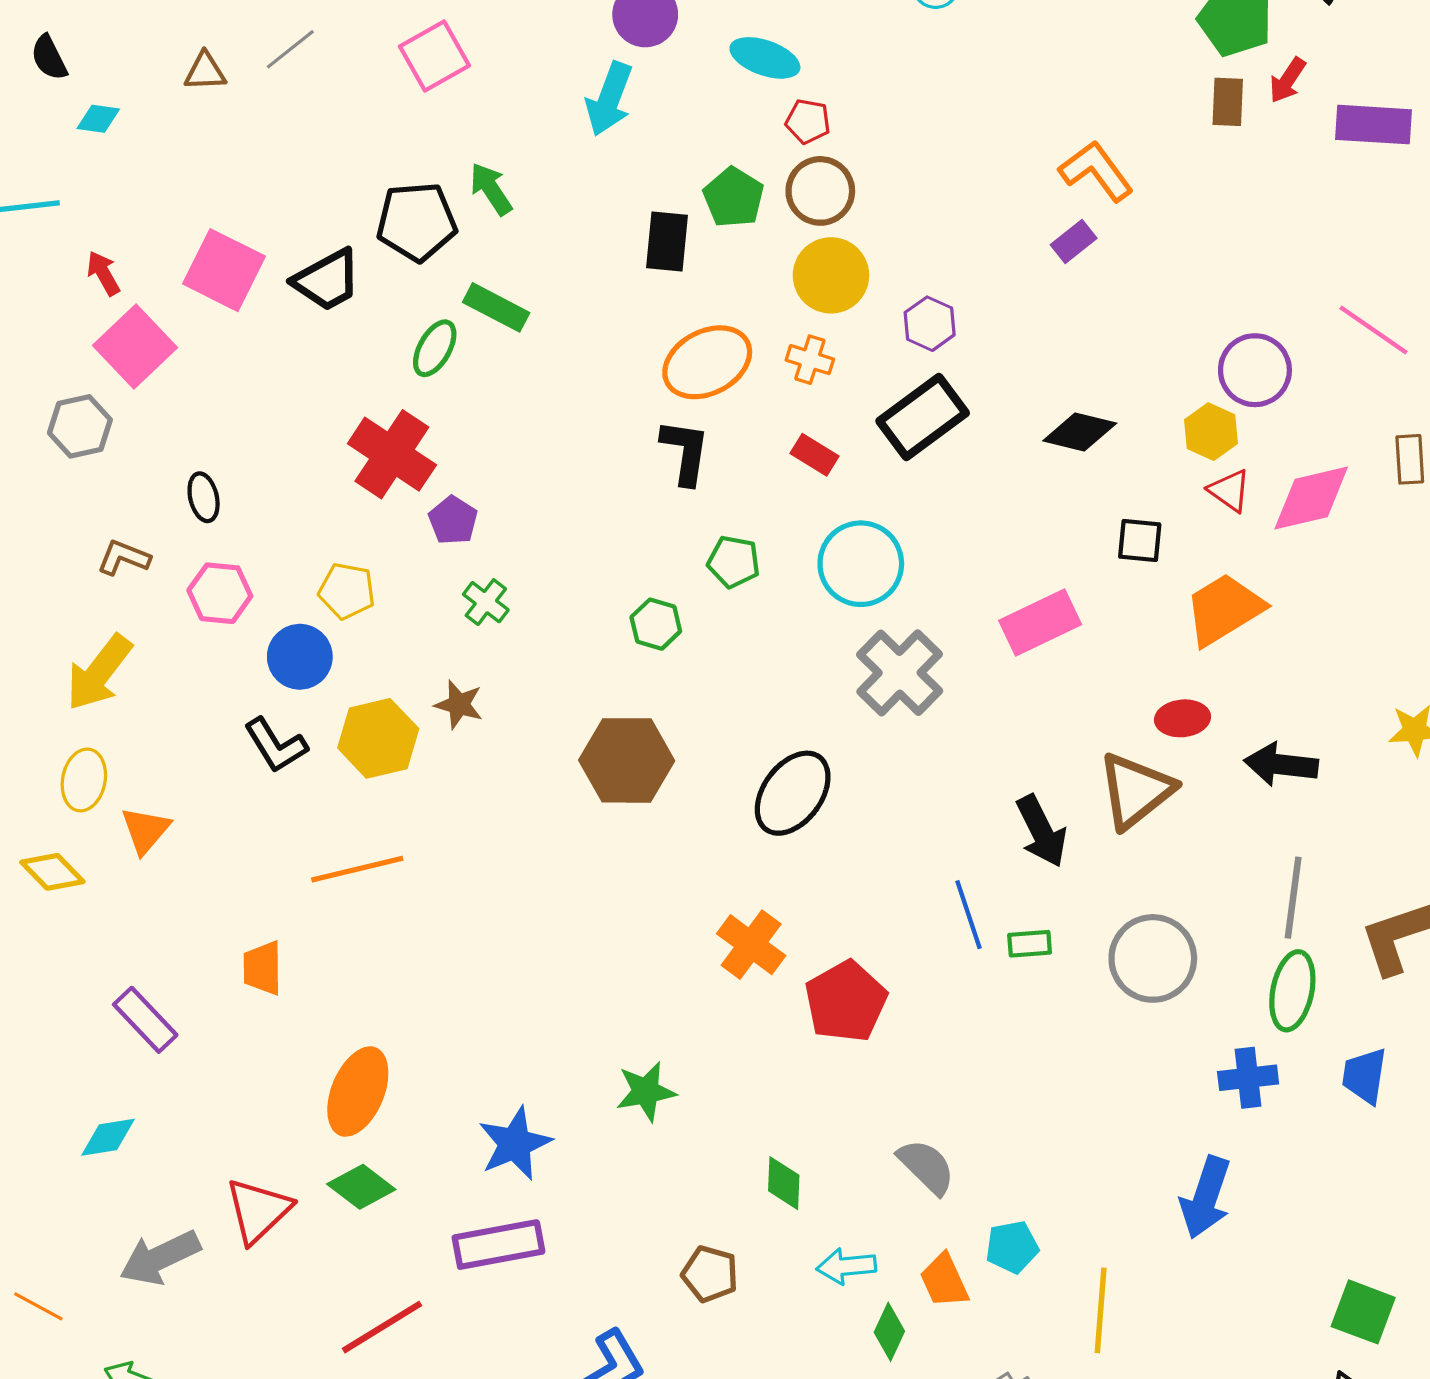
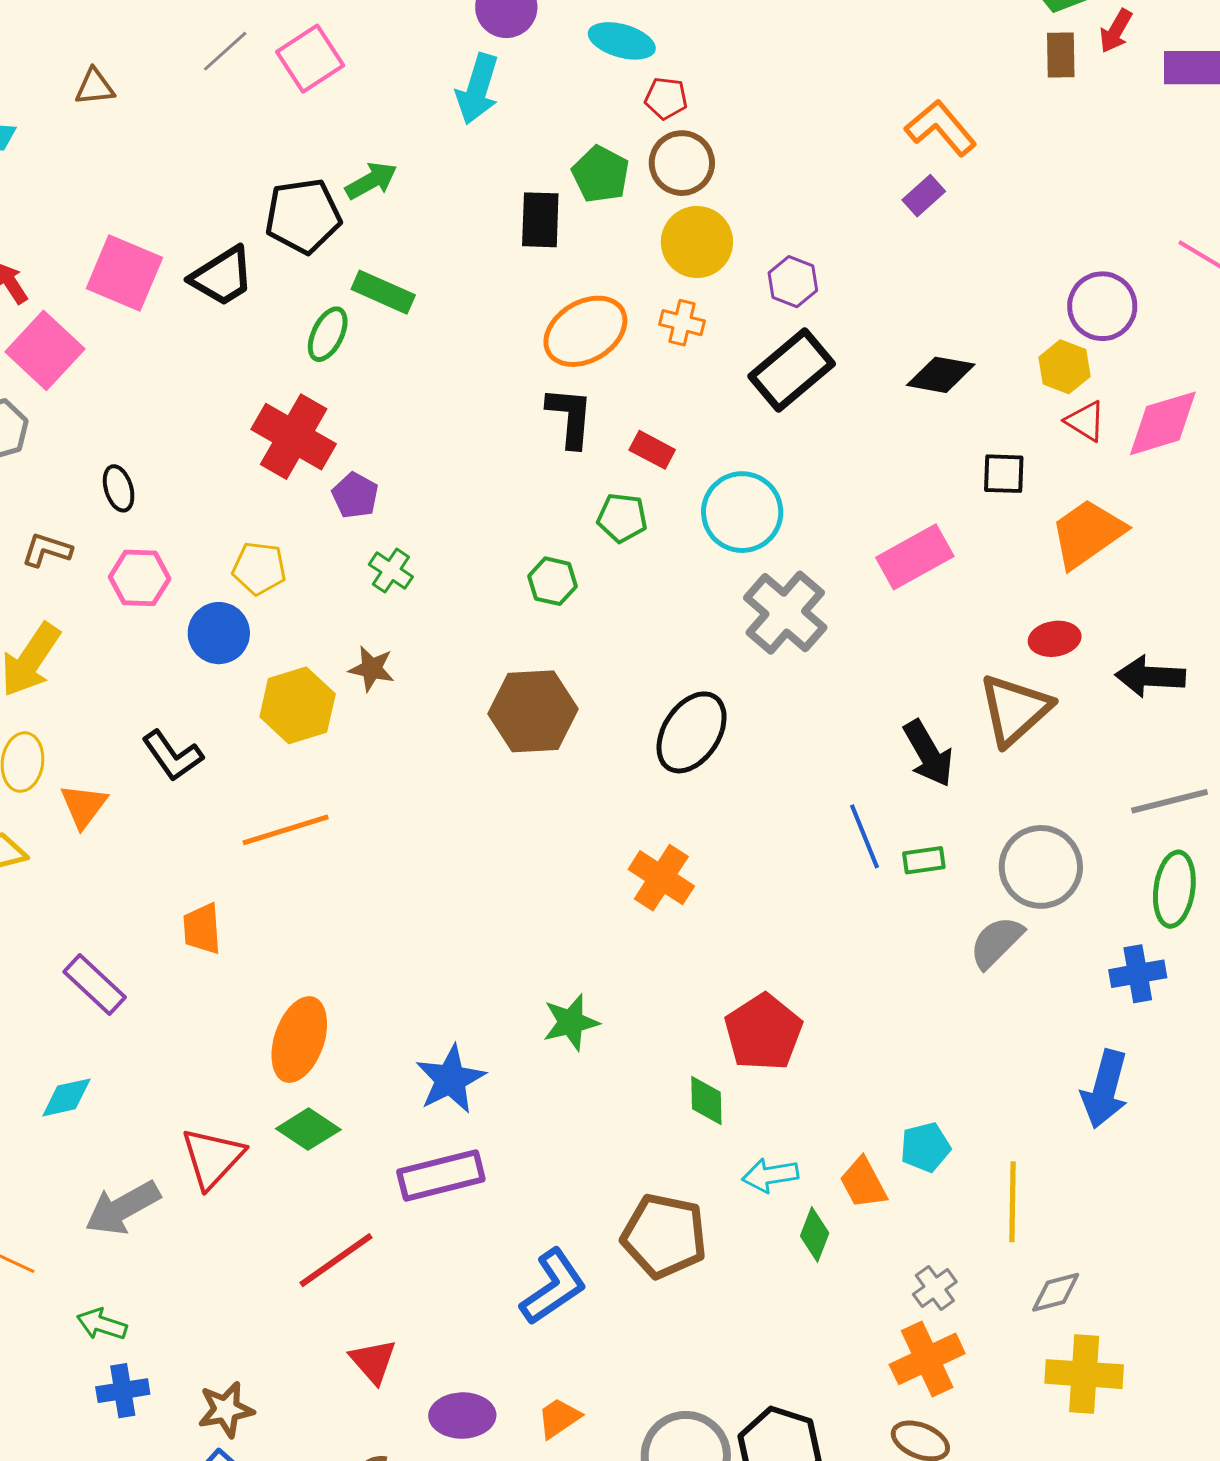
gray line: (290, 49) -> (225, 51), moved
green arrow: (491, 189) -> (371, 181), turned 98
red rectangle: (814, 455) -> (652, 450), moved
black L-shape: (276, 745) -> (173, 756), moved
gray line: (1293, 898) -> (1170, 801), turned 72
red pentagon: (846, 1001) -> (763, 1032), moved
gray semicircle: (926, 1167) -> (996, 942), moved, turned -86
brown pentagon: (710, 1274) -> (664, 1236), moved, size x1.6

